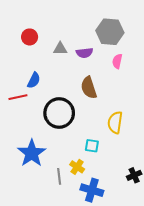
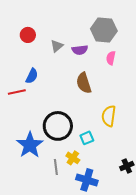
gray triangle: (60, 49) -> (57, 46), turned -40
black circle: (59, 113) -> (58, 126), moved
cyan square: (92, 146) -> (87, 138), turned -32

